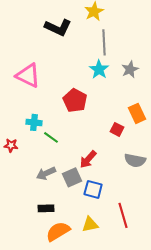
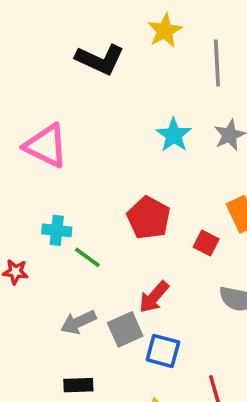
gray line: (104, 42) -> (217, 63), moved
red pentagon: (75, 100) -> (149, 218), moved

